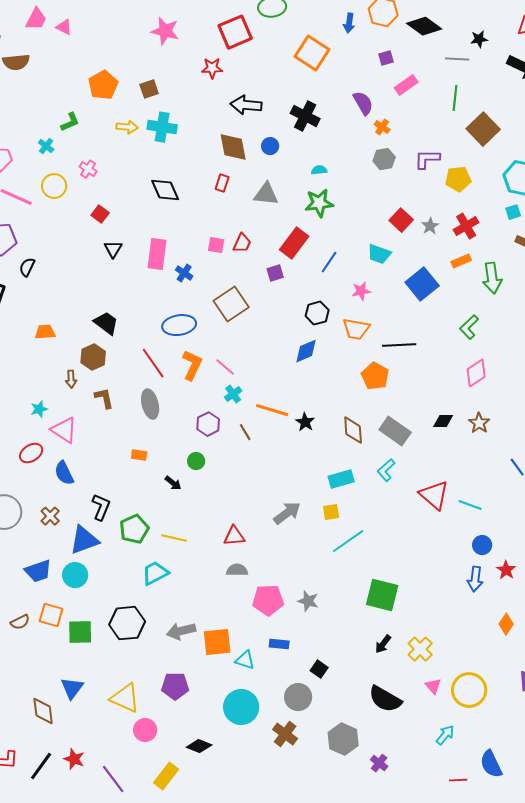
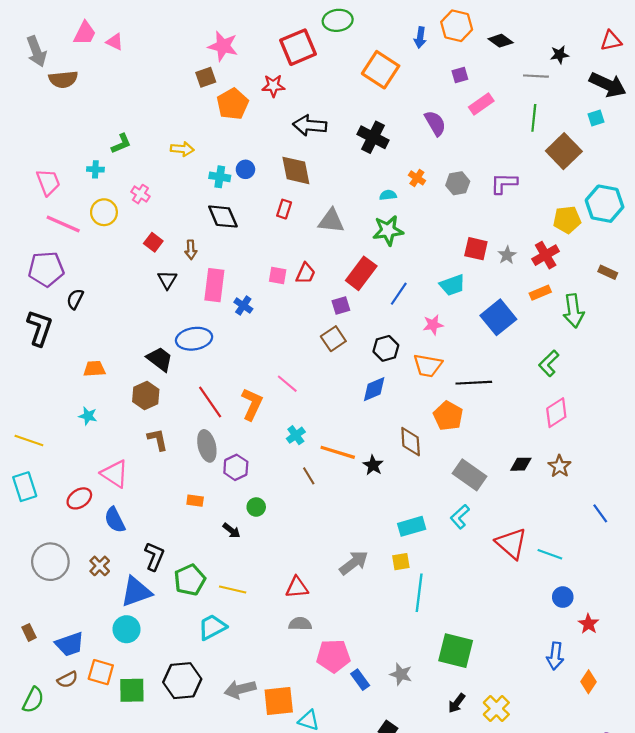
black diamond: (424, 26) -> (501, 41), size x0.7
orange pentagon: (103, 85) -> (233, 104), moved
brown square: (149, 89) -> (206, 77), moved
cyan cross: (162, 127) -> (220, 177), moved, size x0.7
orange cross: (382, 127) -> (417, 178), moved
cyan cross: (46, 146) -> (95, 169), turned -35
blue circle: (270, 146) -> (245, 169), moved
yellow pentagon: (458, 179) -> (567, 220), moved
cyan square: (513, 212) -> (596, 118), moved
red square: (401, 220) -> (476, 249), turned -30
cyan trapezoid: (379, 254) -> (452, 285), turned -40
brown square: (231, 304) -> (333, 339), moved, size x0.7
blue ellipse: (179, 325) -> (194, 339), moved
pink line: (225, 367) -> (287, 384), moved
brown arrow: (71, 379) -> (191, 250), moved
cyan star: (39, 409) -> (88, 416), moved, turned 30
purple hexagon: (208, 424) -> (236, 467), moved
brown diamond: (353, 430) -> (411, 442), moved
cyan line: (348, 541) -> (419, 593), turned -48
blue trapezoid: (38, 571) -> (70, 644), moved
blue arrow: (475, 579) -> (555, 656), moved
gray star: (308, 601) -> (401, 674), moved
blue rectangle: (279, 644) -> (360, 680), moved, turned 48

